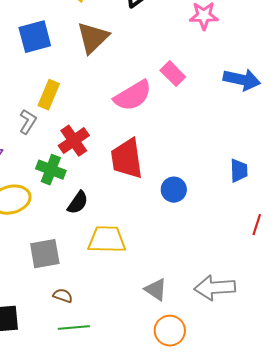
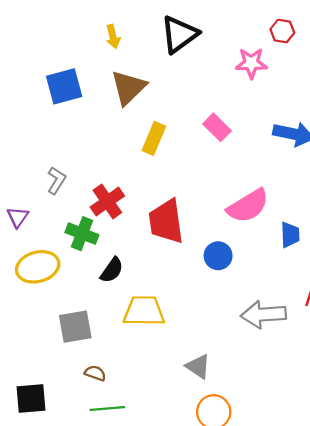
yellow rectangle: (49, 95) -> (154, 138), moved
pink semicircle: (133, 96) -> (248, 206), moved
gray arrow: (215, 288) -> (263, 314), moved

